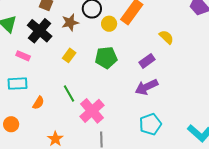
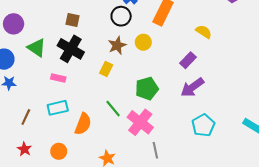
brown star: (70, 22) -> (117, 45), moved
yellow circle: (109, 24) -> (143, 42), moved
green pentagon: (106, 58) -> (147, 89), moved
orange semicircle: (38, 103) -> (83, 124), size x1.5

